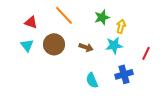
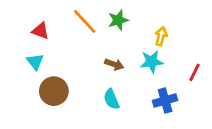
green star: (102, 17) -> (118, 20), moved
brown circle: (54, 44) -> (54, 91), moved
cyan semicircle: (92, 80) -> (111, 99), moved

